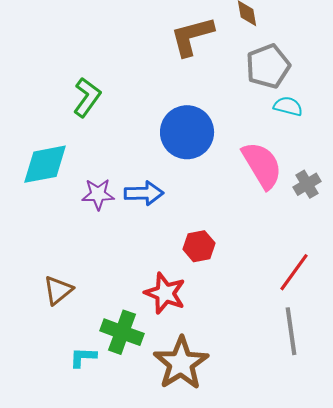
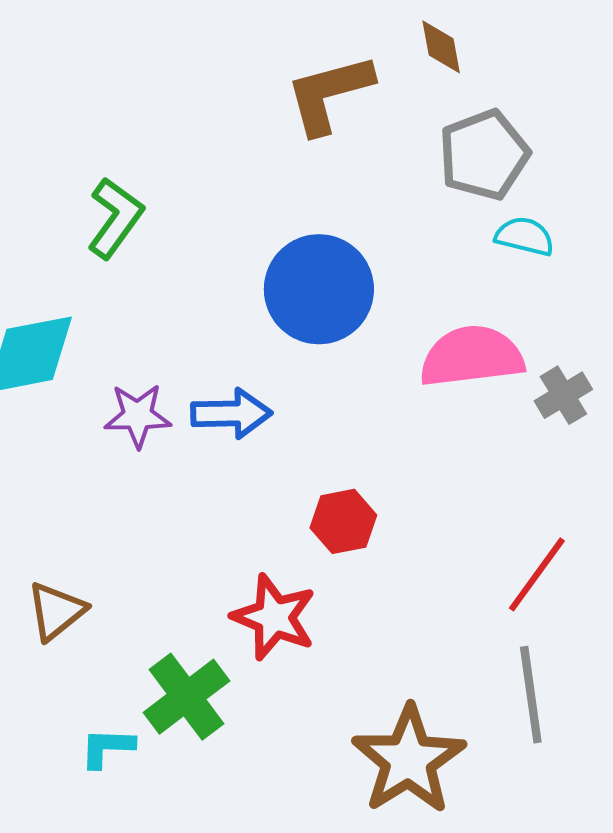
pink semicircle: (262, 165) -> (472, 356), turned -66
green cross: (122, 332) -> (187, 697), turned 33
brown star: (181, 363) -> (409, 760), moved

